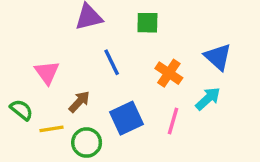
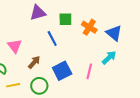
green square: (147, 23) -> (65, 19), moved
orange cross: (169, 73) -> (89, 27), moved
yellow line: (52, 129) -> (13, 85), moved

